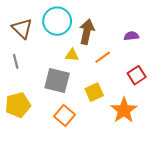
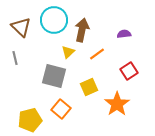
yellow triangle: (72, 55) -> (68, 52), turned -48
yellow pentagon: (18, 105) -> (30, 120), moved

